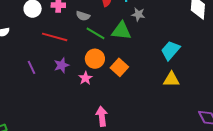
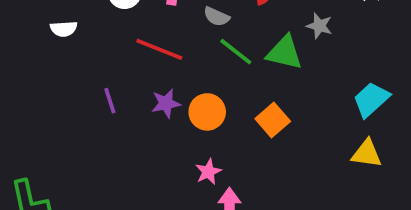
orange circle: (95, 59) -> (207, 112), moved
pink star: (85, 78) -> (208, 172), moved

